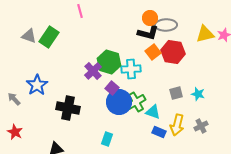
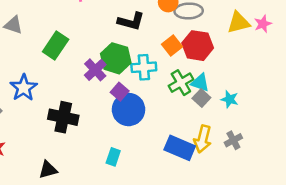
black L-shape: (148, 33) -> (131, 21), moved
green rectangle: (49, 37) -> (56, 46), moved
gray square: (176, 93) -> (201, 98), turned -32
green cross: (136, 102) -> (181, 83), moved
cyan triangle: (153, 112) -> (200, 83), moved
blue rectangle: (159, 132) -> (180, 148), size x1.6

